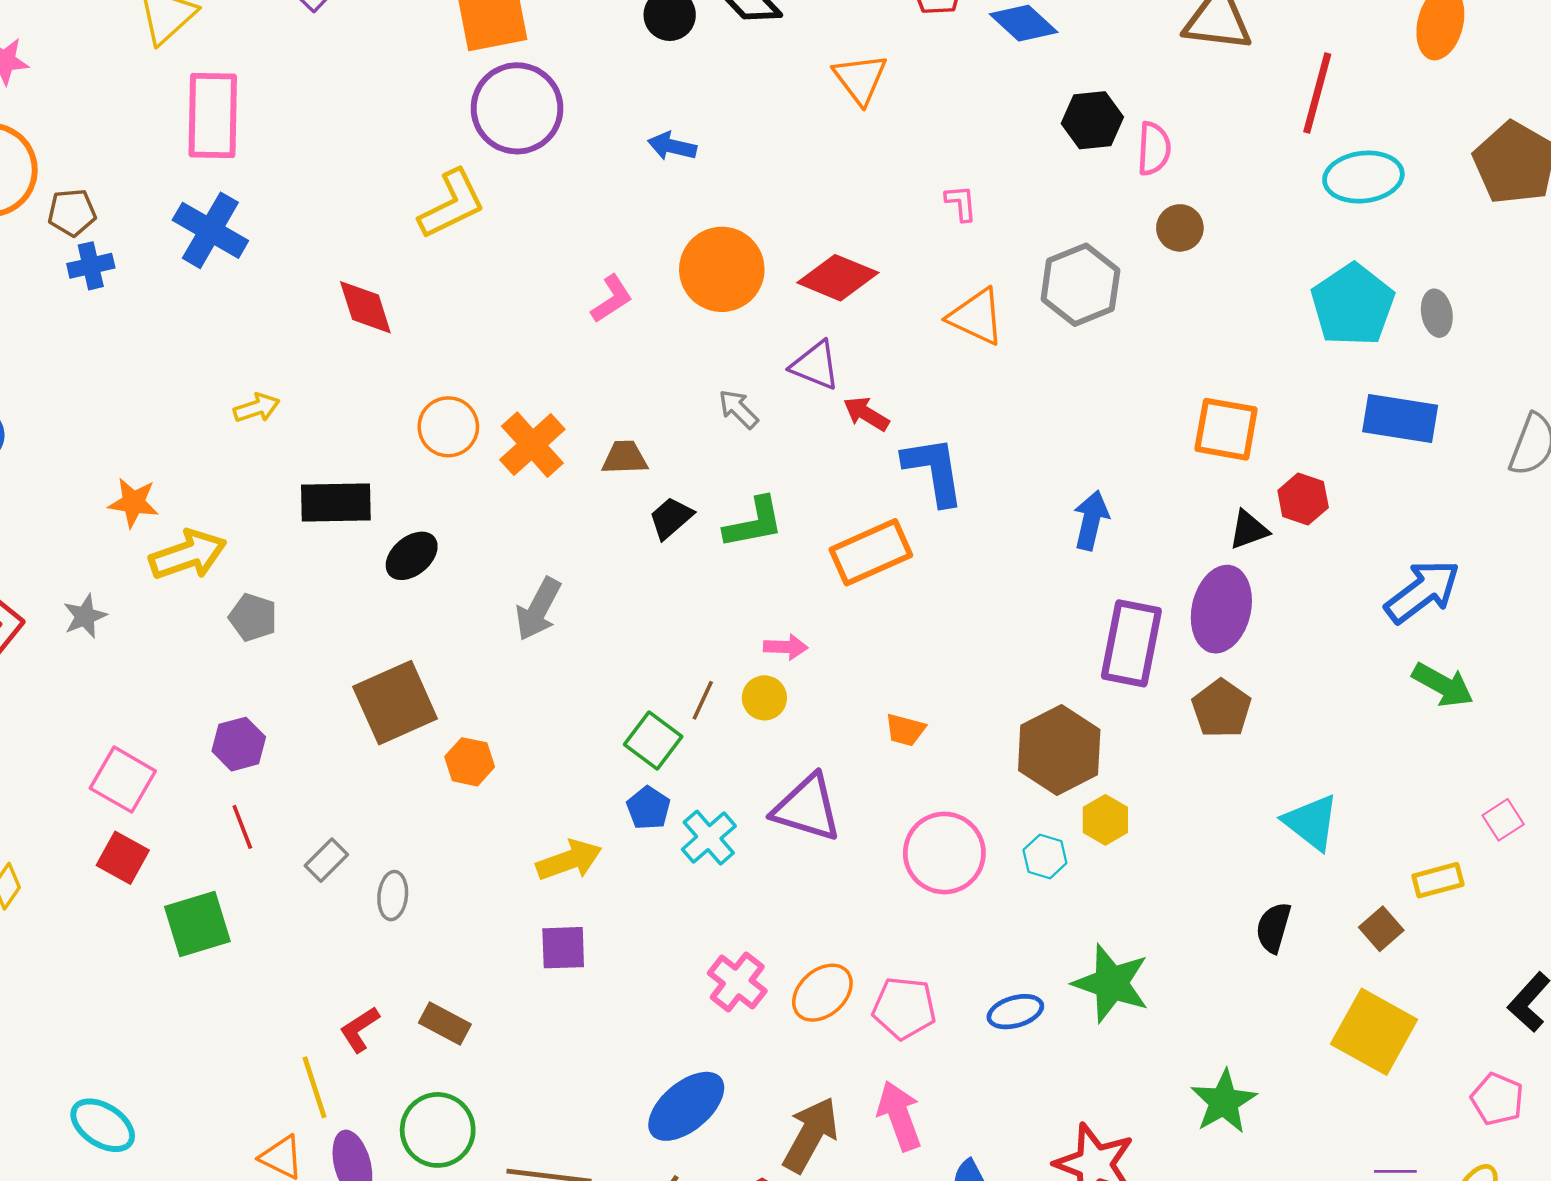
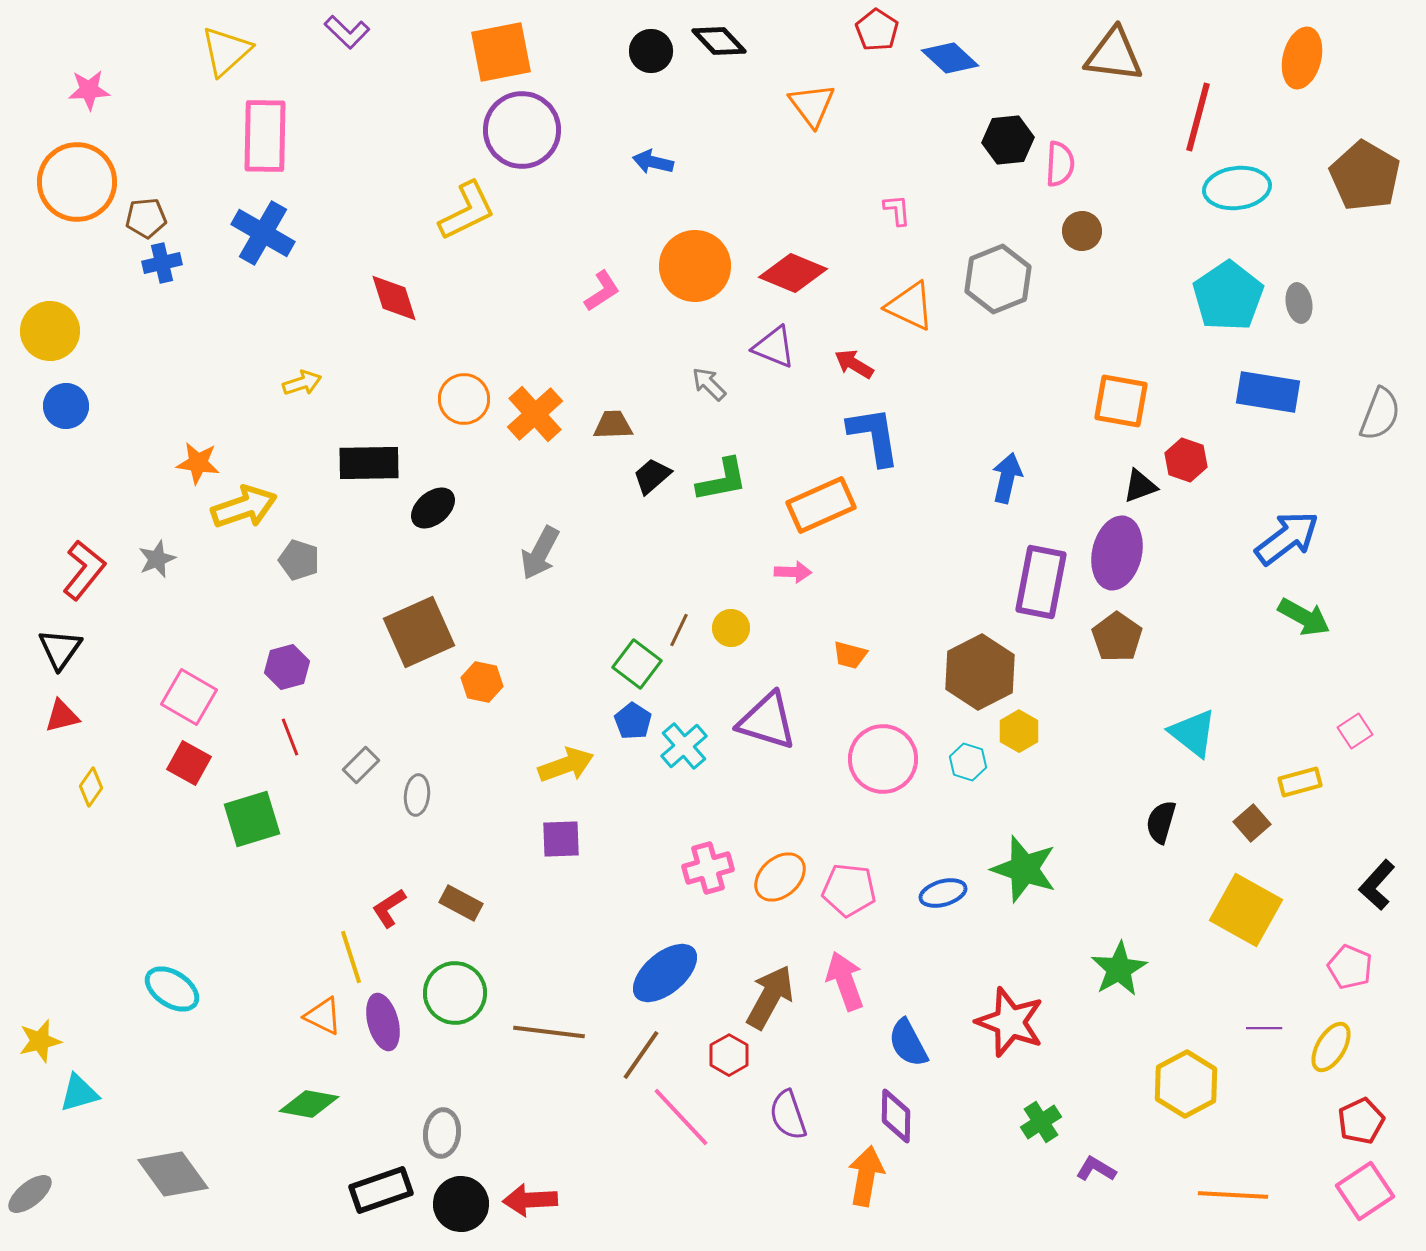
red arrow: (866, 414) -> (854, 364), moved
pink arrow: (786, 647) -> (793, 572), moved
pink cross: (737, 982) -> (708, 868), turned 36

